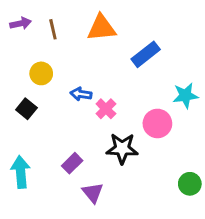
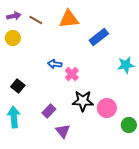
brown line: (53, 29) -> (36, 20), turned -48
yellow circle: (41, 73) -> (13, 38), moved
black square: (26, 109) -> (18, 86), moved
pink circle: (157, 123) -> (107, 108), moved

